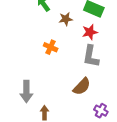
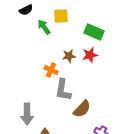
brown star: (66, 19) -> (69, 56), moved
gray L-shape: (91, 56) -> (63, 90), moved

